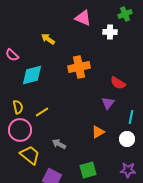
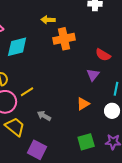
yellow arrow: (48, 39) -> (48, 20), moved, turned -32
yellow line: (42, 112) -> (27, 92), moved
green square: (88, 170) -> (86, 142), moved

